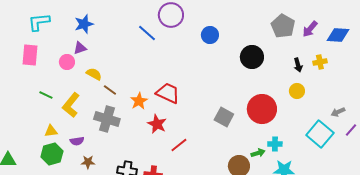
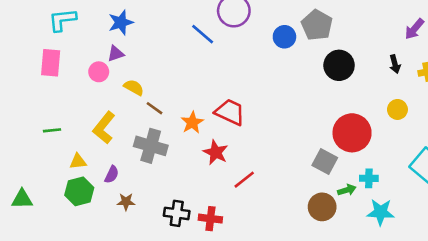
gray pentagon: (283, 26) -> (317, 25), moved
black arrow: (298, 65) -> (395, 64), moved
green line: (46, 95) -> (52, 130), moved, turned -32
gray square: (224, 117) -> (325, 161), moved
purple semicircle: (77, 141) -> (112, 174), turned -56

